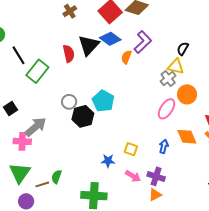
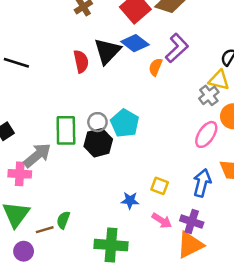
black line: (18, 55) -> (16, 63), turned -42
green rectangle: (37, 71) -> (66, 130), moved, turned -40
gray circle: (69, 102) -> (97, 122), moved
blue arrow: (164, 146) -> (202, 183), size x1.5
orange triangle: (155, 195) -> (190, 245), size x1.6

